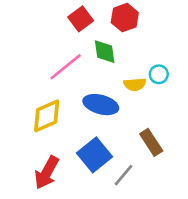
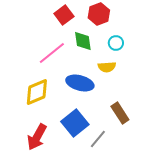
cyan circle: (159, 74) -> (116, 43), moved

